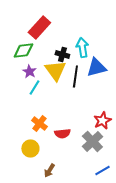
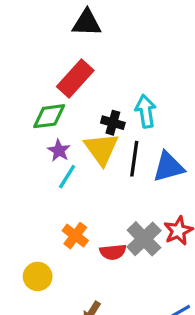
blue triangle: (96, 68) -> (169, 167), moved
gray cross: (92, 142) -> (144, 239), moved
yellow circle: (30, 148) -> (38, 276), moved

